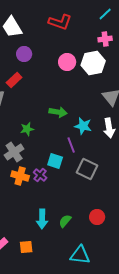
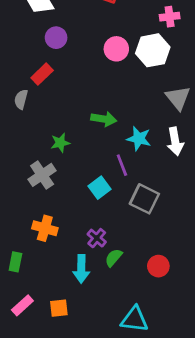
cyan square: (55, 161) -> (100, 188), turned 35
purple cross: (40, 175) -> (97, 238), moved
orange cross: (20, 176) -> (45, 228), moved
green semicircle: (65, 221) -> (114, 258), moved

